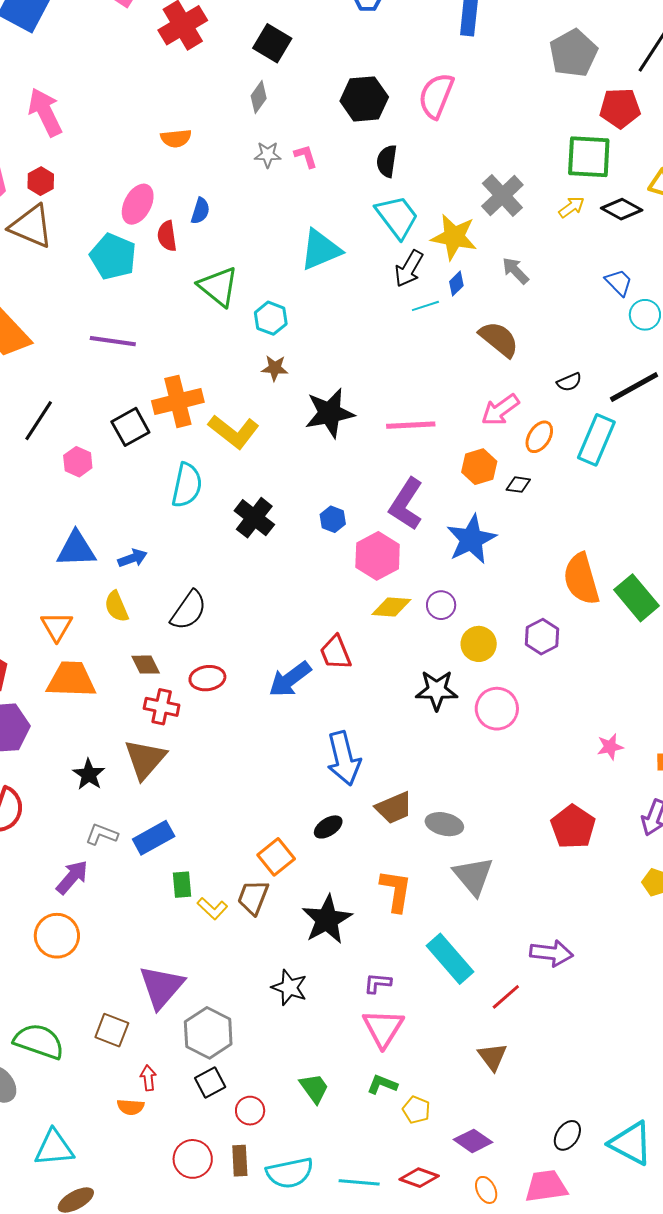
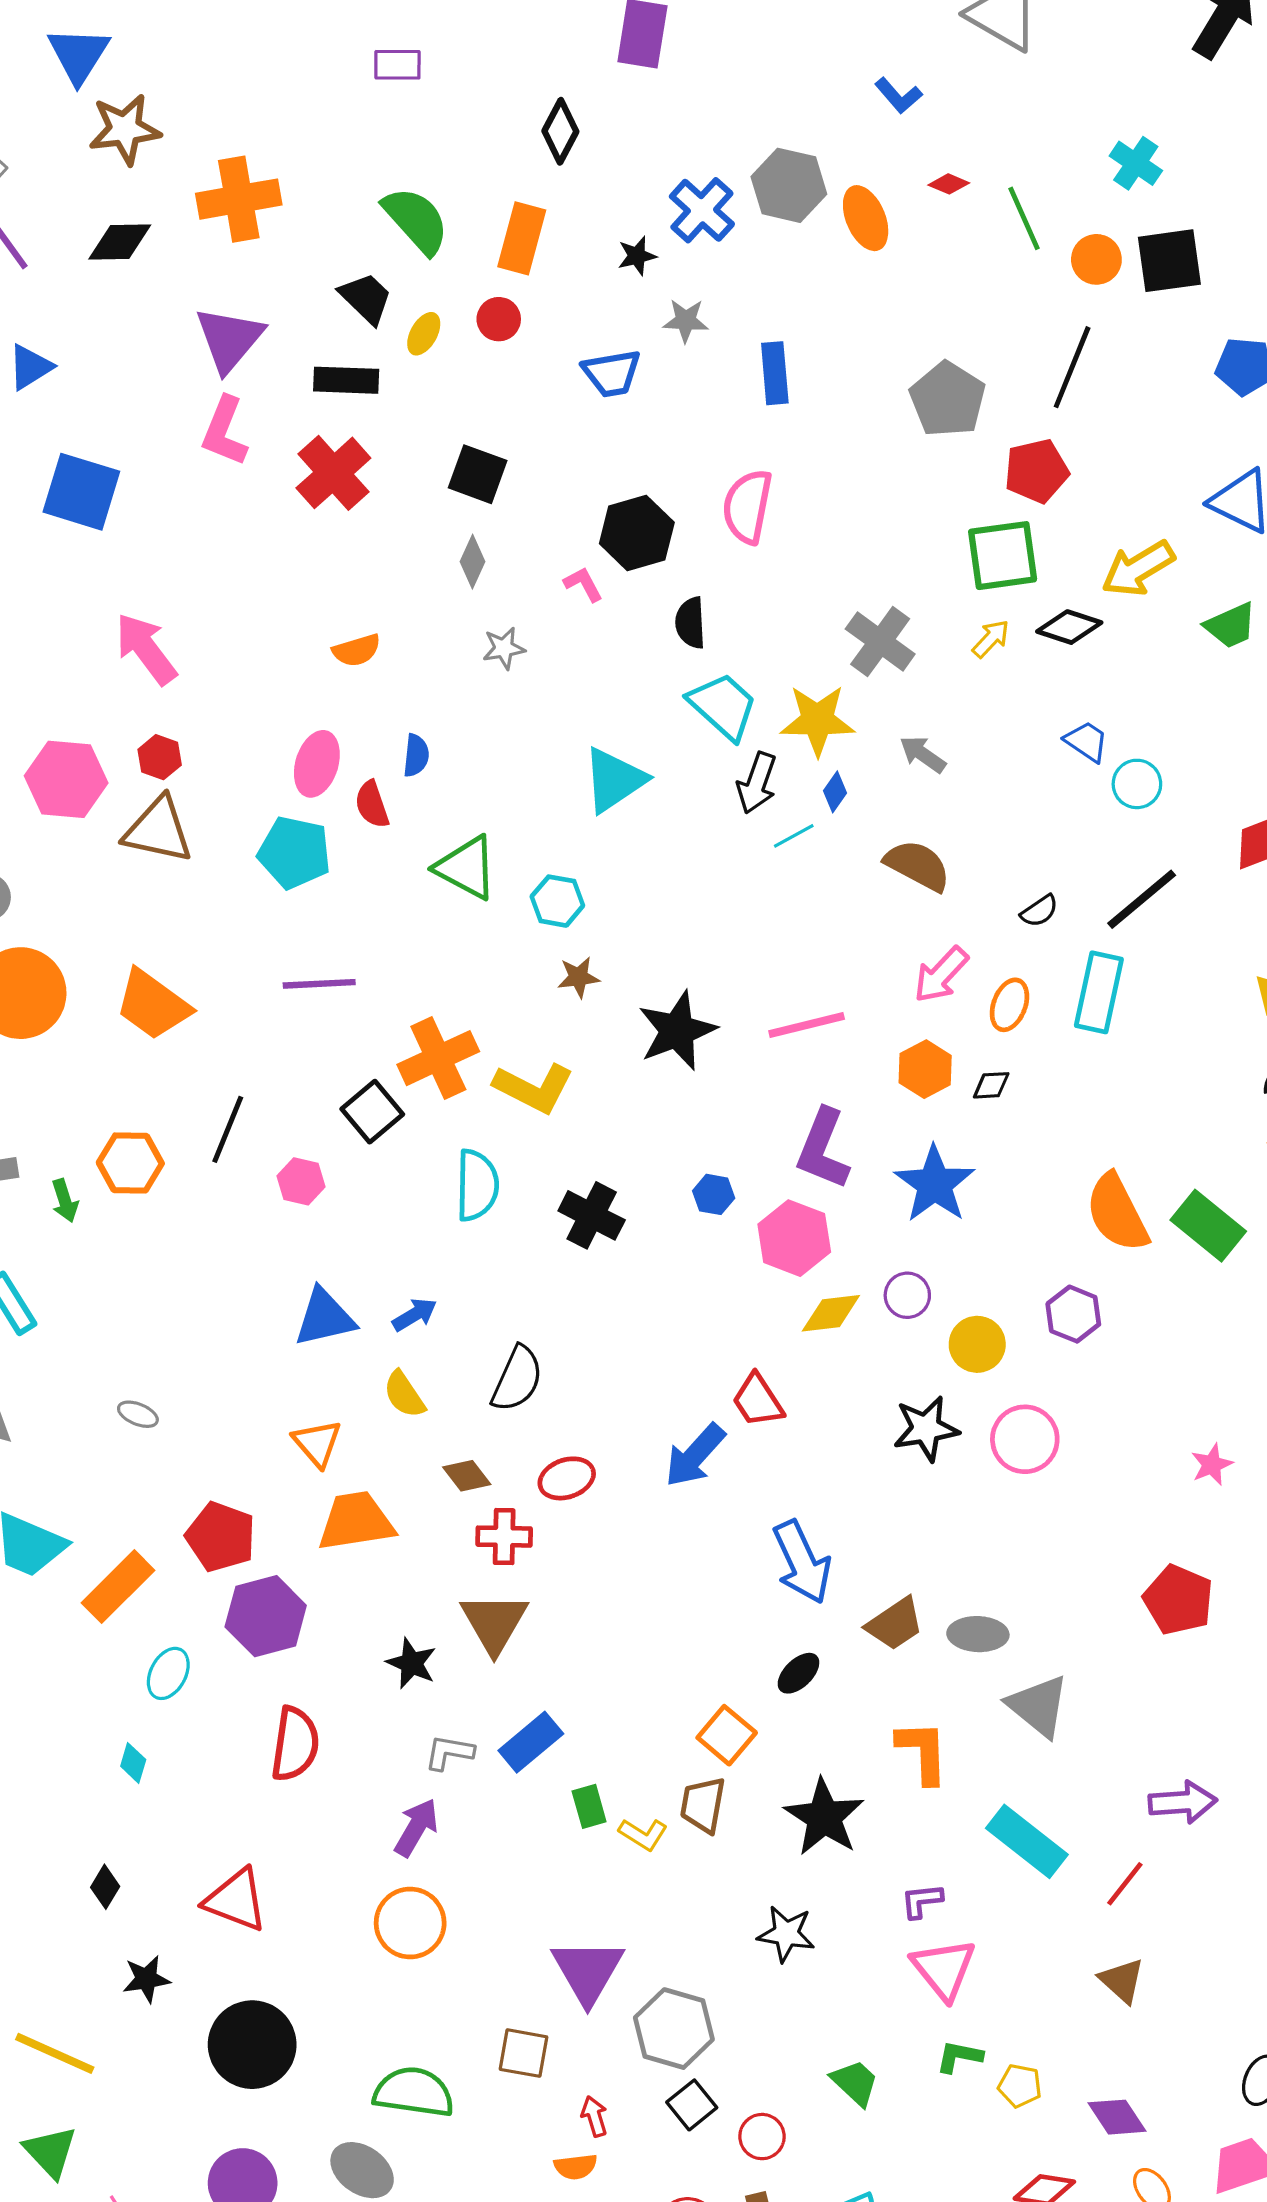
pink L-shape: (306, 156) -> (583, 584), moved
purple diamond: (473, 1141) -> (1117, 2117), turned 33

